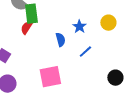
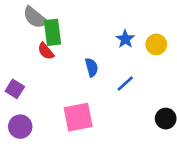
blue star: (79, 27) -> (125, 39), moved
red semicircle: (26, 28) -> (46, 51), turned -72

